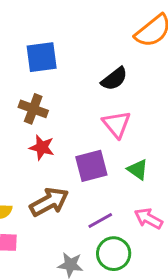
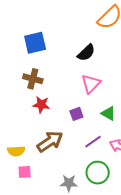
pink triangle: (117, 124) -> (91, 84), turned 30
purple square: (91, 166) -> (76, 114), size x0.6
purple line: (100, 221) -> (93, 142), moved

